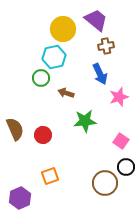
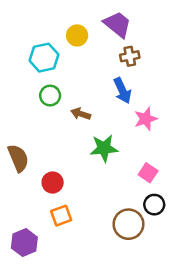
yellow circle: (63, 29) -> (77, 35), size x0.7
cyan hexagon: (54, 57) -> (44, 58), moved
red circle: (43, 135) -> (53, 183), moved

